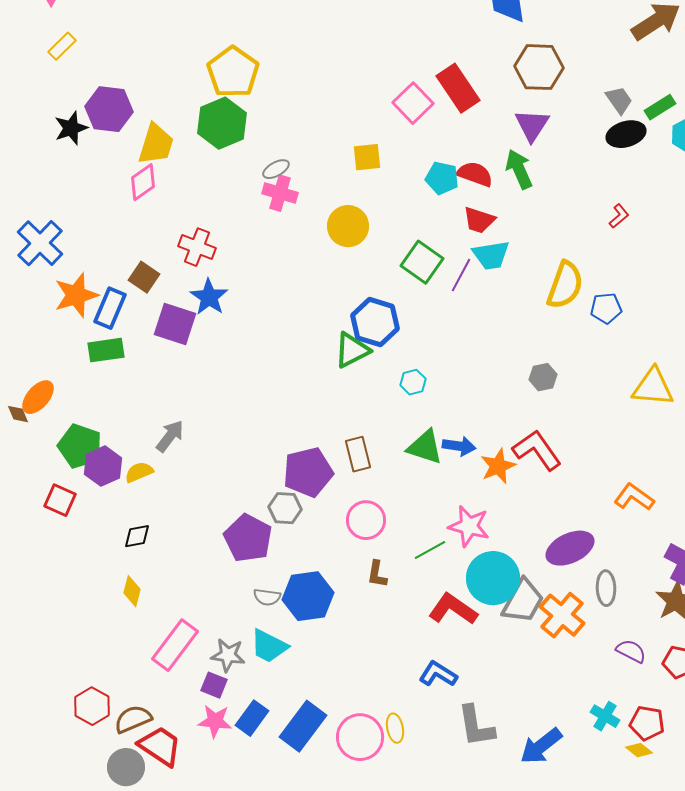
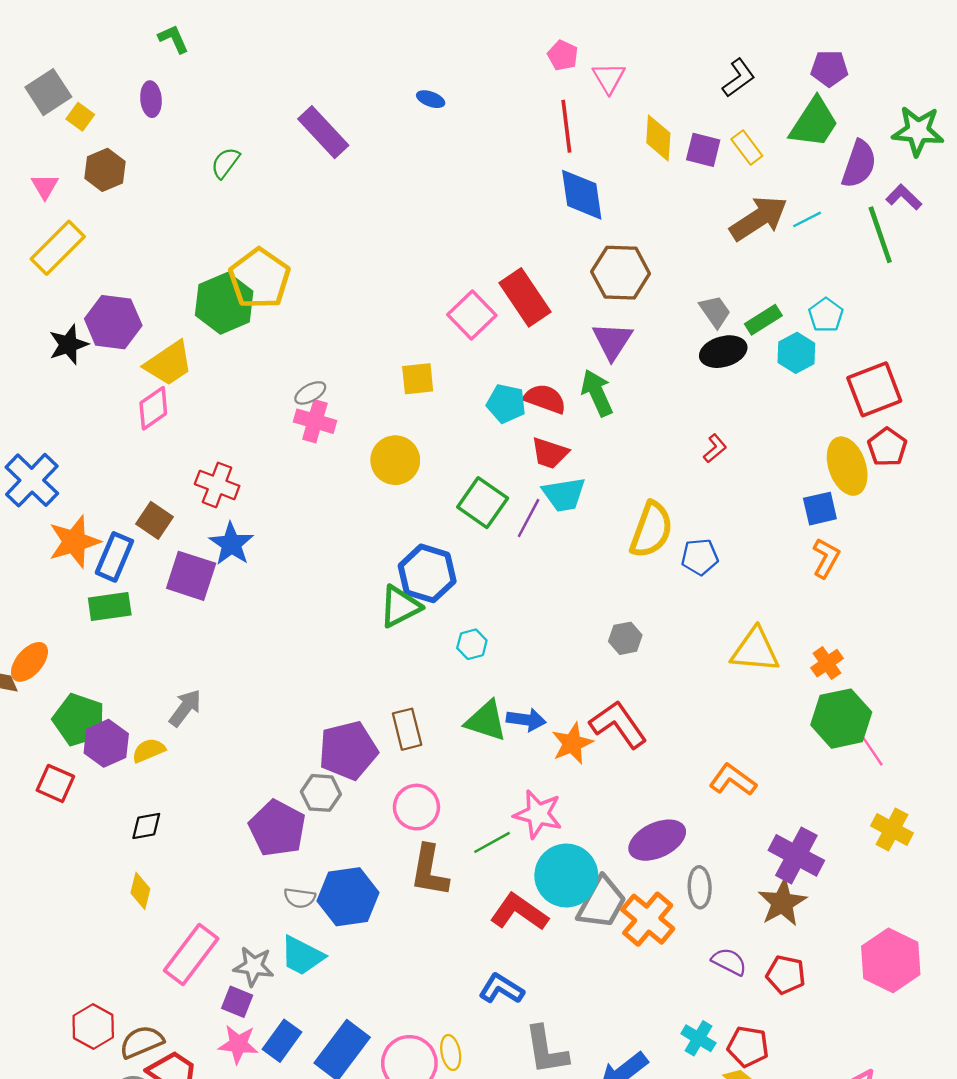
yellow rectangle: (62, 46) -> (58, 248), size x1.6
green hexagon: (222, 123) -> (224, 303), moved
yellow trapezoid: (156, 144) -> (169, 363), turned 39
brown L-shape: (377, 574) -> (429, 871), size x1.6

